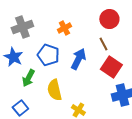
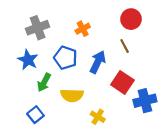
red square: (111, 67) -> (122, 82), moved
yellow semicircle: (54, 90) -> (72, 95), turned -75

